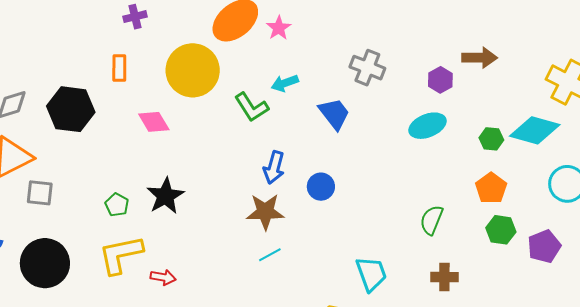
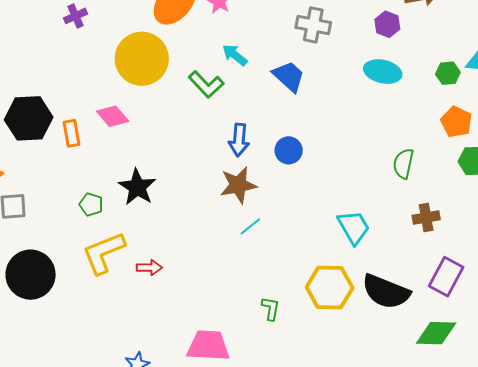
orange rectangle: (119, 68) -> (71, 133), moved
cyan arrow: (285, 83) -> (235, 55), turned 68
cyan ellipse: (428, 126) -> (383, 72), turned 45

